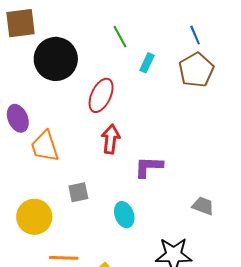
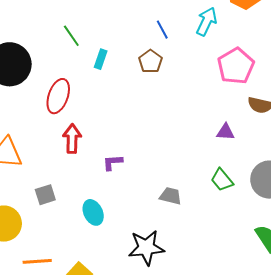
blue line: (195, 35) -> (162, 30), moved
brown pentagon: (196, 70) -> (150, 61), size x0.7
purple L-shape: (149, 167) -> (113, 162), size x0.7

